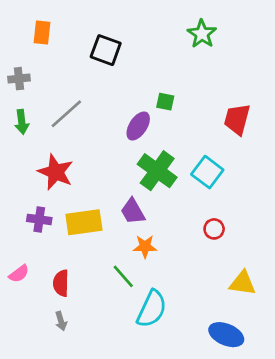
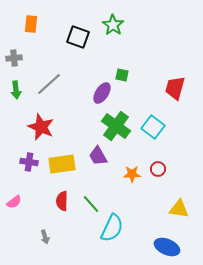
green star: (202, 34) -> (113, 25), moved
orange star: (145, 247) -> (132, 174), moved
red semicircle: (61, 283) -> (62, 201), moved

